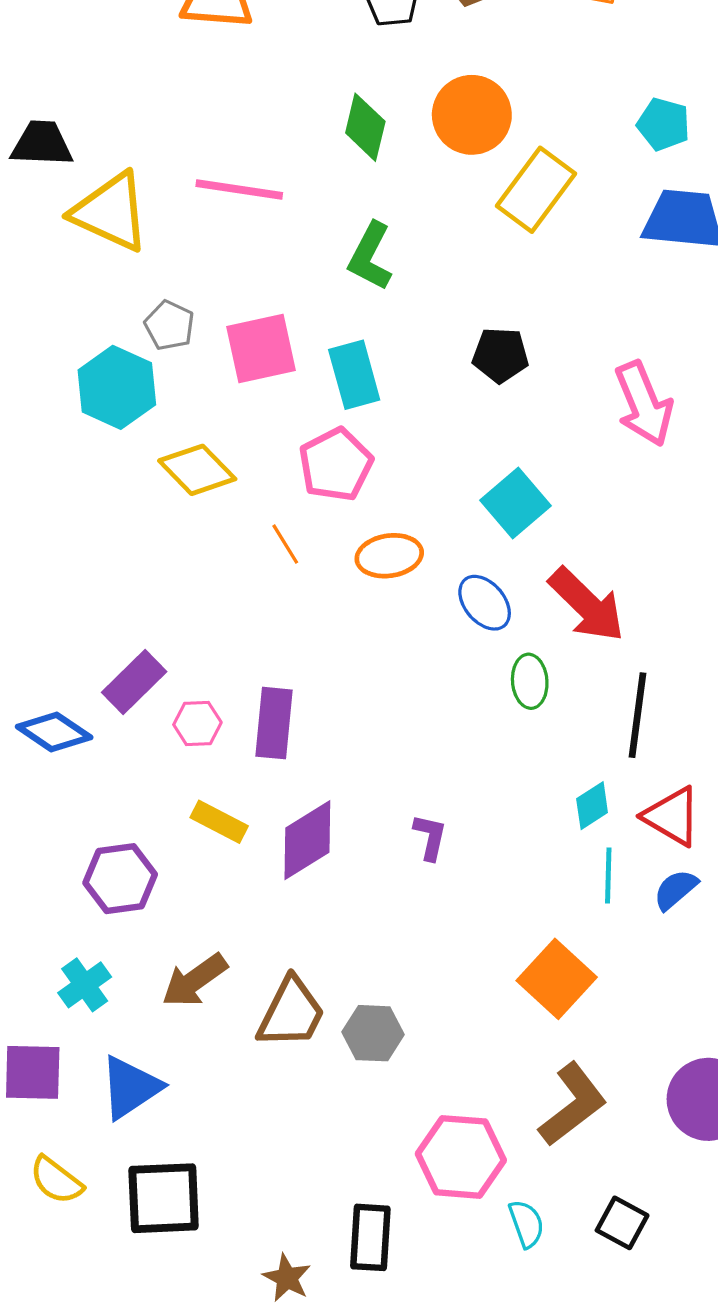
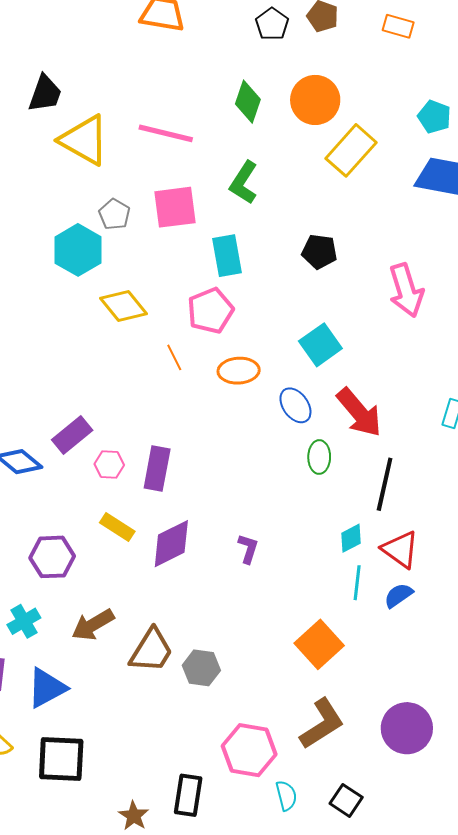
black trapezoid: (42, 144) -> (45, 94), turned 102
pink square: (261, 348) -> (175, 207), moved

